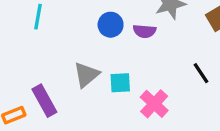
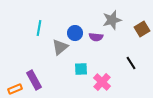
cyan line: (38, 17) -> (39, 28), moved
gray triangle: (86, 75) -> (60, 47), moved

